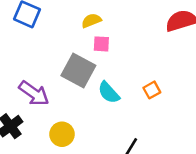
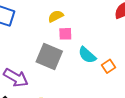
cyan semicircle: (109, 93) -> (87, 55), moved

